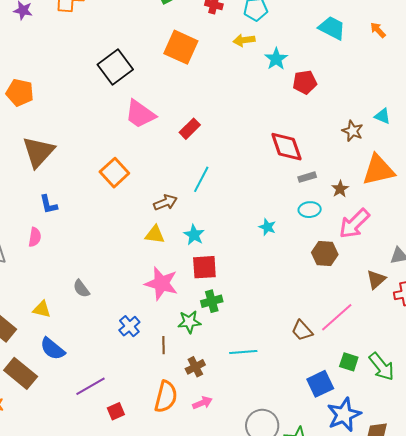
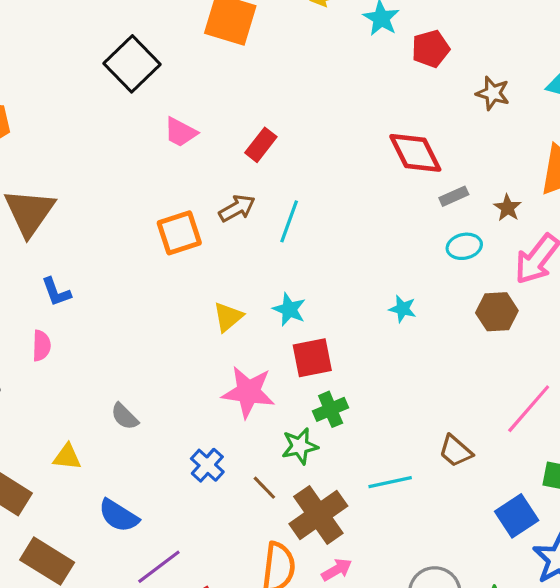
pink trapezoid: (140, 114) -> (180, 132), size x0.7
brown star: (353, 131) -> (493, 93), moved
orange square: (114, 173) -> (179, 233), moved, turned 32
brown arrow: (165, 202) -> (237, 208), moved
cyan star: (267, 227) -> (403, 309), moved
yellow triangle: (155, 234) -> (228, 317), turned -40
brown trapezoid: (302, 330) -> (456, 451), moved
brown line: (164, 345) -> (264, 488), turned -36
blue semicircle: (52, 349) -> (119, 516), moved
brown cross: (195, 367) -> (318, 515), size x1.8

